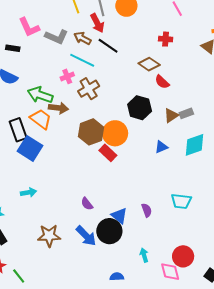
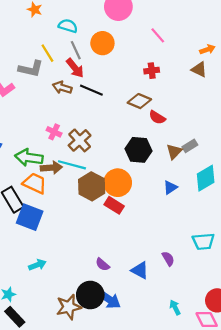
gray L-shape: (56, 37) -> (31, 69), moved
cyan line: (82, 60) -> (72, 165), moved
pink cross: (67, 76) -> (54, 132), turned -32
black circle: (109, 231) -> (90, 295), moved

